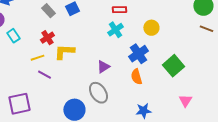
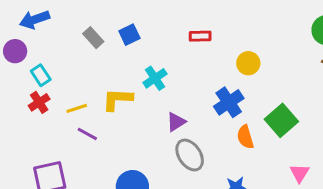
cyan cross: (115, 30) -> (155, 78), moved
red cross: (47, 38) -> (39, 102), moved
orange semicircle: (136, 77) -> (245, 137), moved
gray ellipse: (98, 93) -> (190, 155), moved

